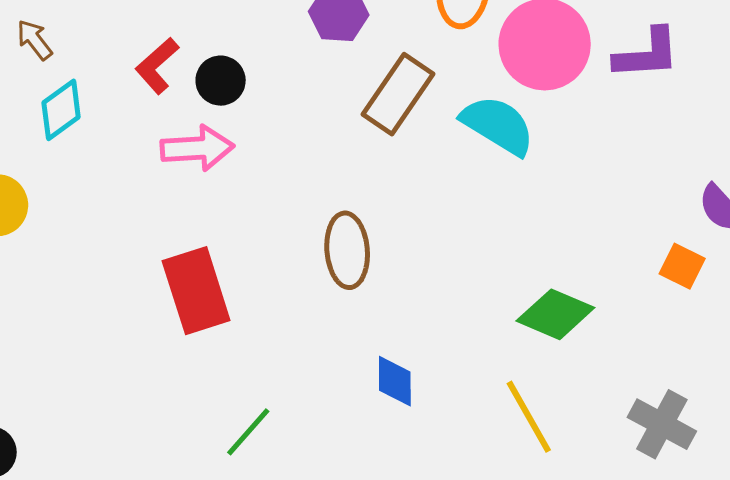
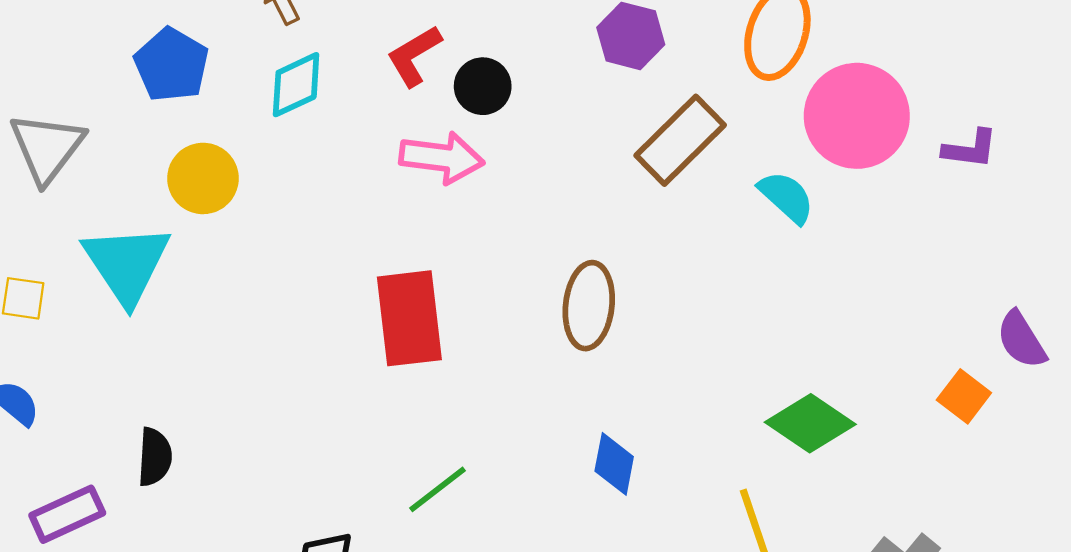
purple L-shape: (647, 54) -> (970, 149), size x0.7
cyan semicircle: (498, 125) -> (786, 197), size x0.7

